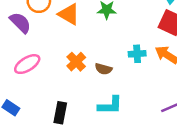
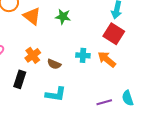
black rectangle: (60, 113) -> (20, 79), moved

